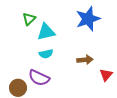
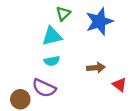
green triangle: (29, 19) -> (63, 14), moved
red triangle: (106, 75) -> (120, 85), turned -32

